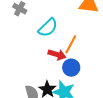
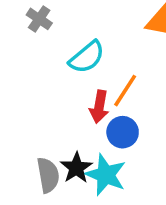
red arrow: (57, 55) -> (99, 107), turned 78

